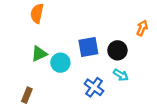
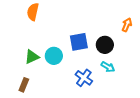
green triangle: (39, 54) -> (32, 57), moved

